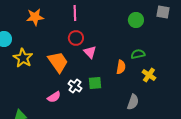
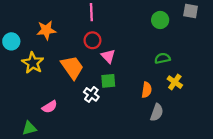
orange star: (35, 17) -> (46, 30), moved
orange semicircle: (121, 67) -> (147, 90), moved
green square: (95, 83) -> (108, 81), moved
pink semicircle: (54, 97) -> (50, 107), moved

